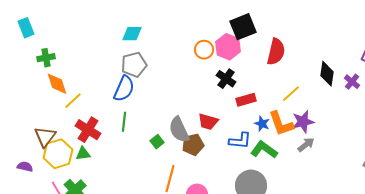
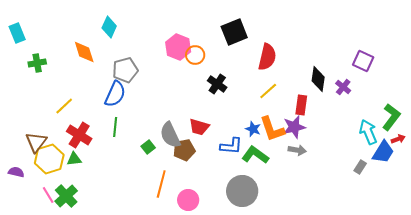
cyan diamond: (132, 34) -> (109, 27), moved, turned -65
pink hexagon: (228, 47) -> (178, 47), moved
orange diamond: (57, 84) -> (84, 52), moved
yellow line: (291, 94) -> (268, 91), moved
red rectangle: (246, 100) -> (301, 105), moved, turned -66
gray arrow: (306, 145) -> (297, 150), turned 48

